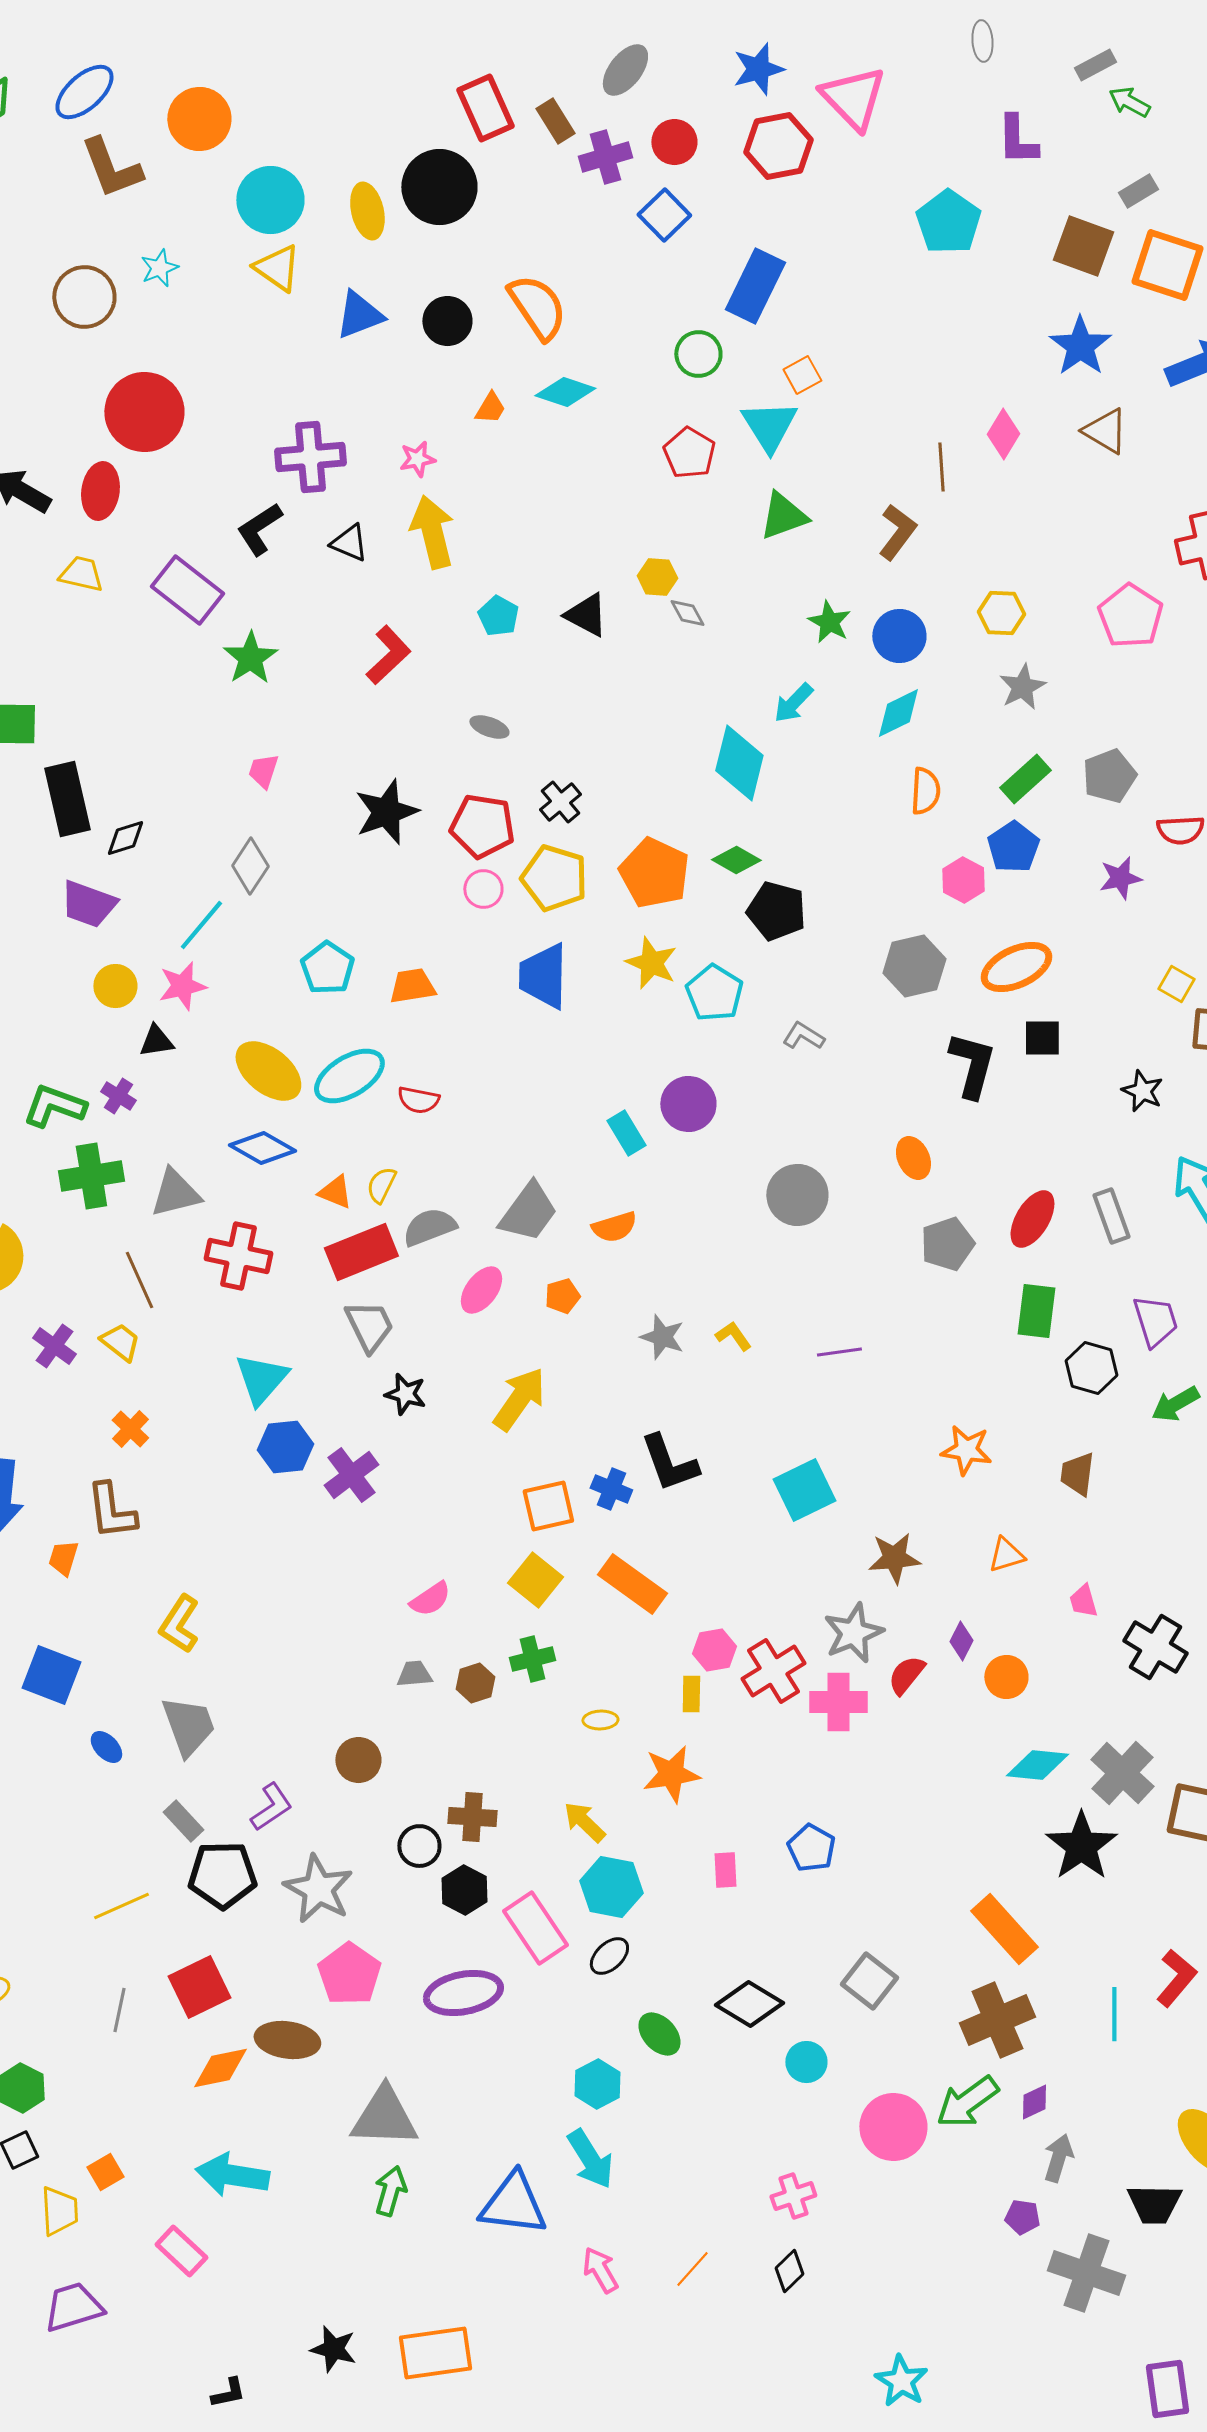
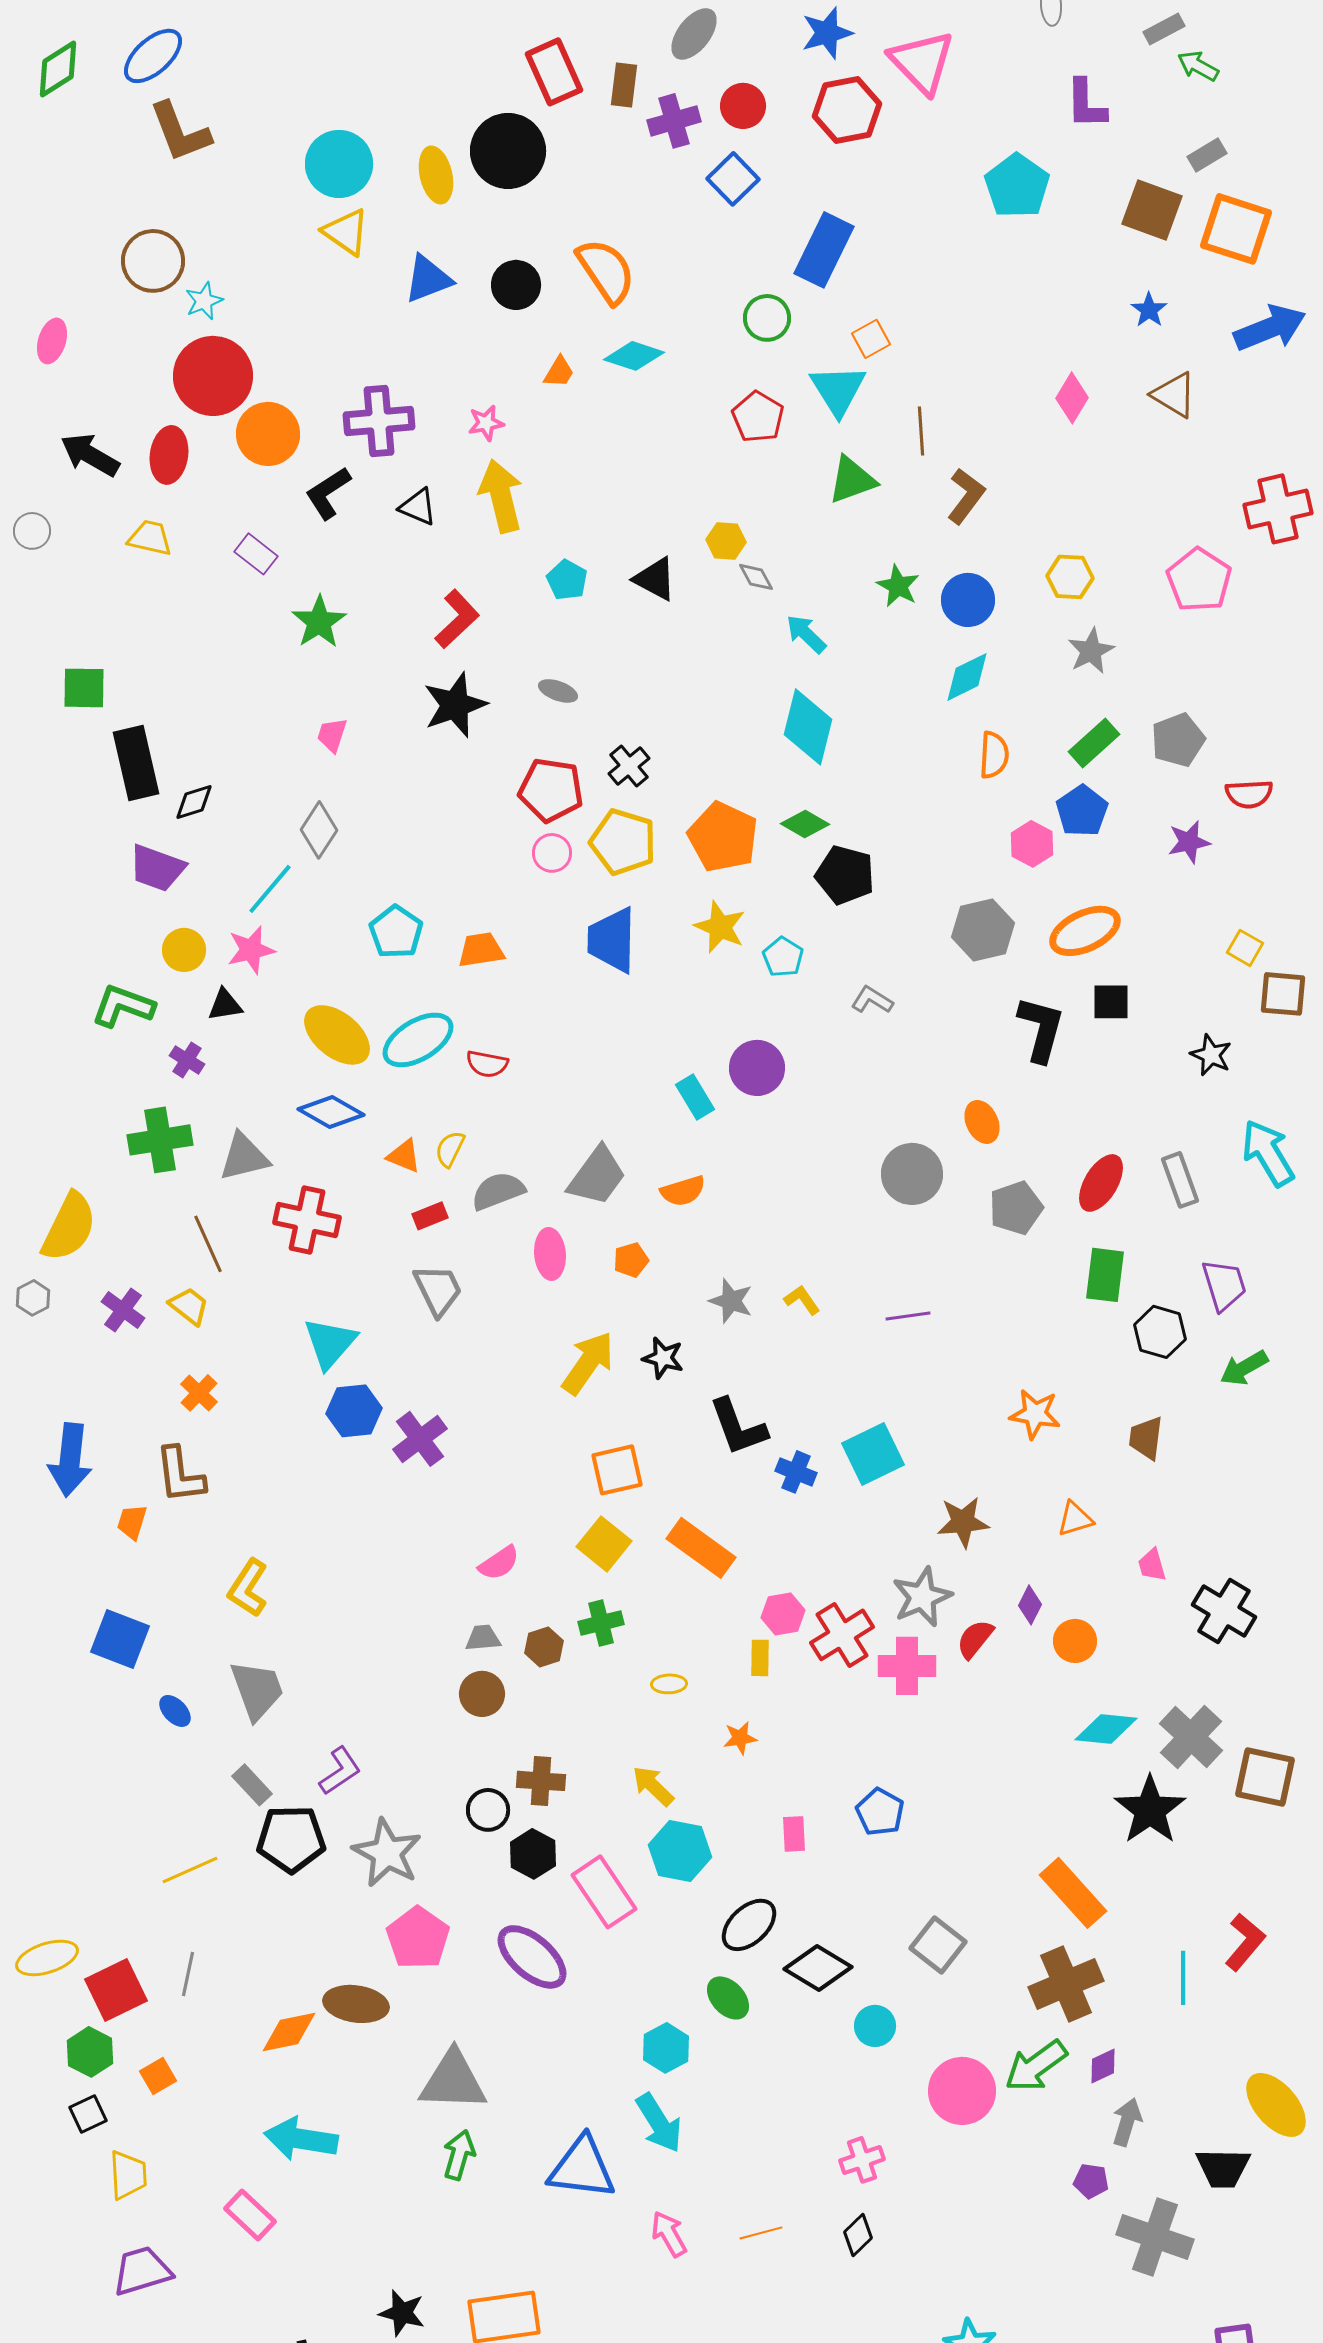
orange circle: (199, 119) -> (268, 434), moved
brown rectangle: (555, 121) -> (624, 85), turned 39
cyan star: (159, 268) -> (204, 301), moved
blue star: (1080, 346) -> (1149, 310), size x0.6
brown line: (941, 467) -> (921, 431), moved
purple rectangle: (187, 590) -> (256, 554), size x0.6
cyan arrow: (793, 703) -> (806, 634), moved, turned 90
black star: (386, 812) -> (455, 705), moved
cyan pentagon: (714, 993) -> (783, 957), size x0.7
green L-shape: (54, 1106) -> (123, 1006), moved
gray circle: (797, 1195) -> (912, 1174), moved
red rectangle: (361, 1252) -> (430, 1216), size x0.5
pink ellipse: (481, 1290) -> (550, 1254), turned -42
black star: (405, 1394) -> (663, 1358), moved
blue cross: (611, 1489) -> (796, 1472), moved
brown circle: (358, 1760) -> (482, 1694), moved
orange star: (671, 1774) -> (740, 1738), size x0.6
black ellipse: (609, 1956) -> (749, 1925), moved, size x1.4
red square: (199, 1987) -> (116, 1990), moved
purple ellipse: (463, 1993) -> (532, 1957), turned 52
orange square: (105, 2172) -> (158, 2076), moved
orange line: (692, 2269) -> (761, 2233), turned 33

